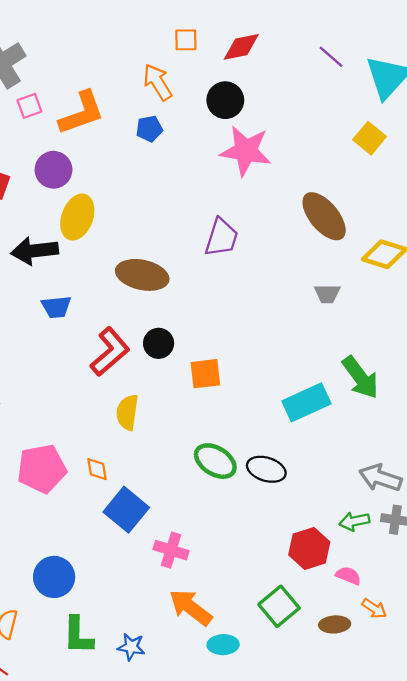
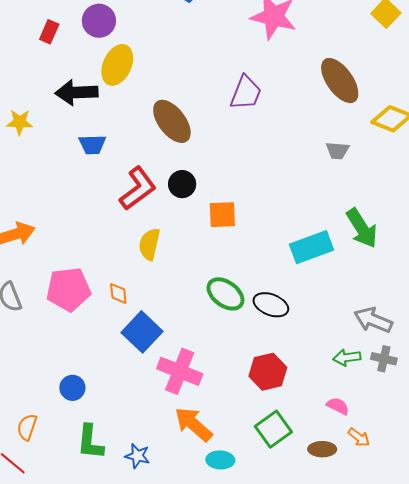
brown ellipse: (142, 275) -> (172, 121), turned 36
red hexagon: (309, 548) -> (268, 372), moved
pink cross: (171, 550) -> (180, 371), size x1.4
blue circle: (54, 577) -> (72, 388), size x0.7

